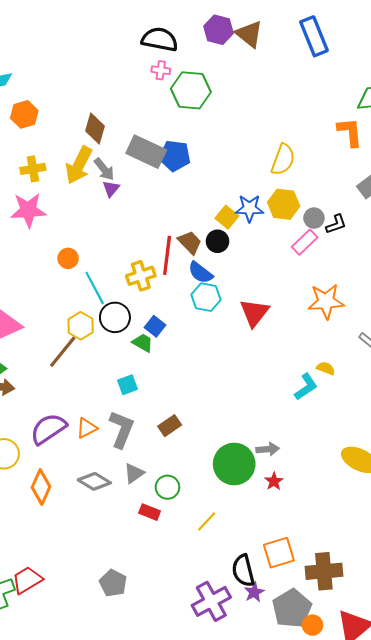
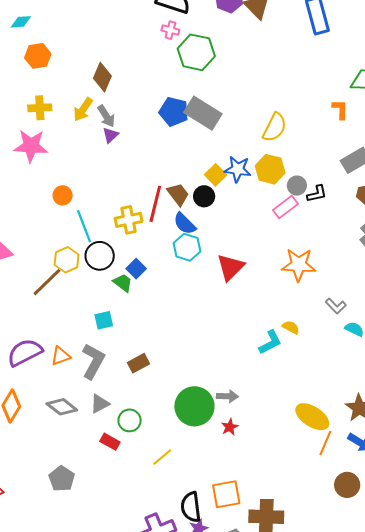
orange L-shape: (350, 132) -> (340, 109), size x0.7
gray rectangle: (146, 152) -> (203, 113), moved
yellow arrow: (79, 165) -> (83, 110), size x0.7
gray pentagon: (113, 583) -> (62, 479), moved

